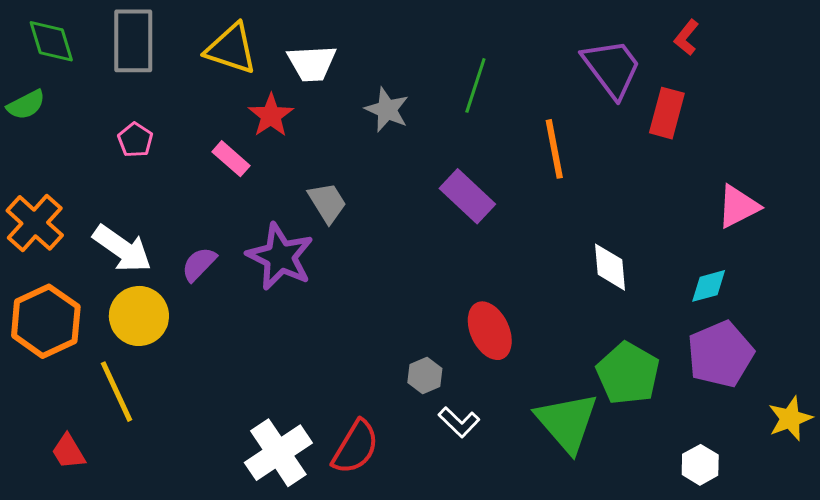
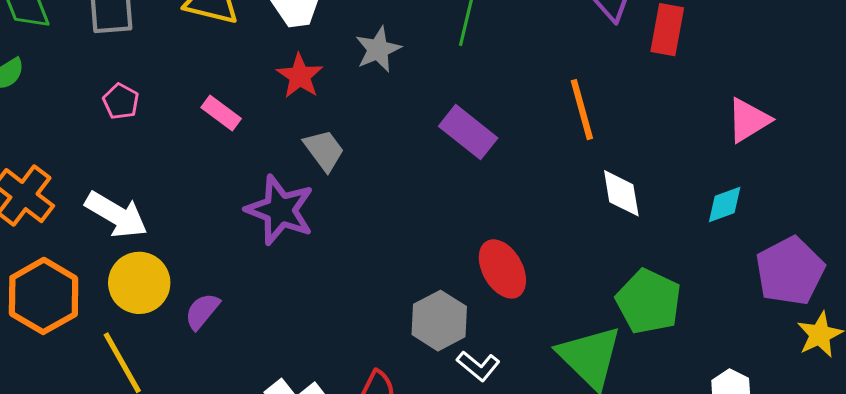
gray star: (387, 110) -> (378, 49), turned 30
red star: (271, 115) -> (300, 76), moved
orange line: (554, 149) -> (582, 110), moved
purple semicircle: (199, 264) -> (202, 311), moved
purple pentagon: (720, 354) -> (790, 271), moved
gray hexagon: (425, 375) -> (439, 321), size x1.6

